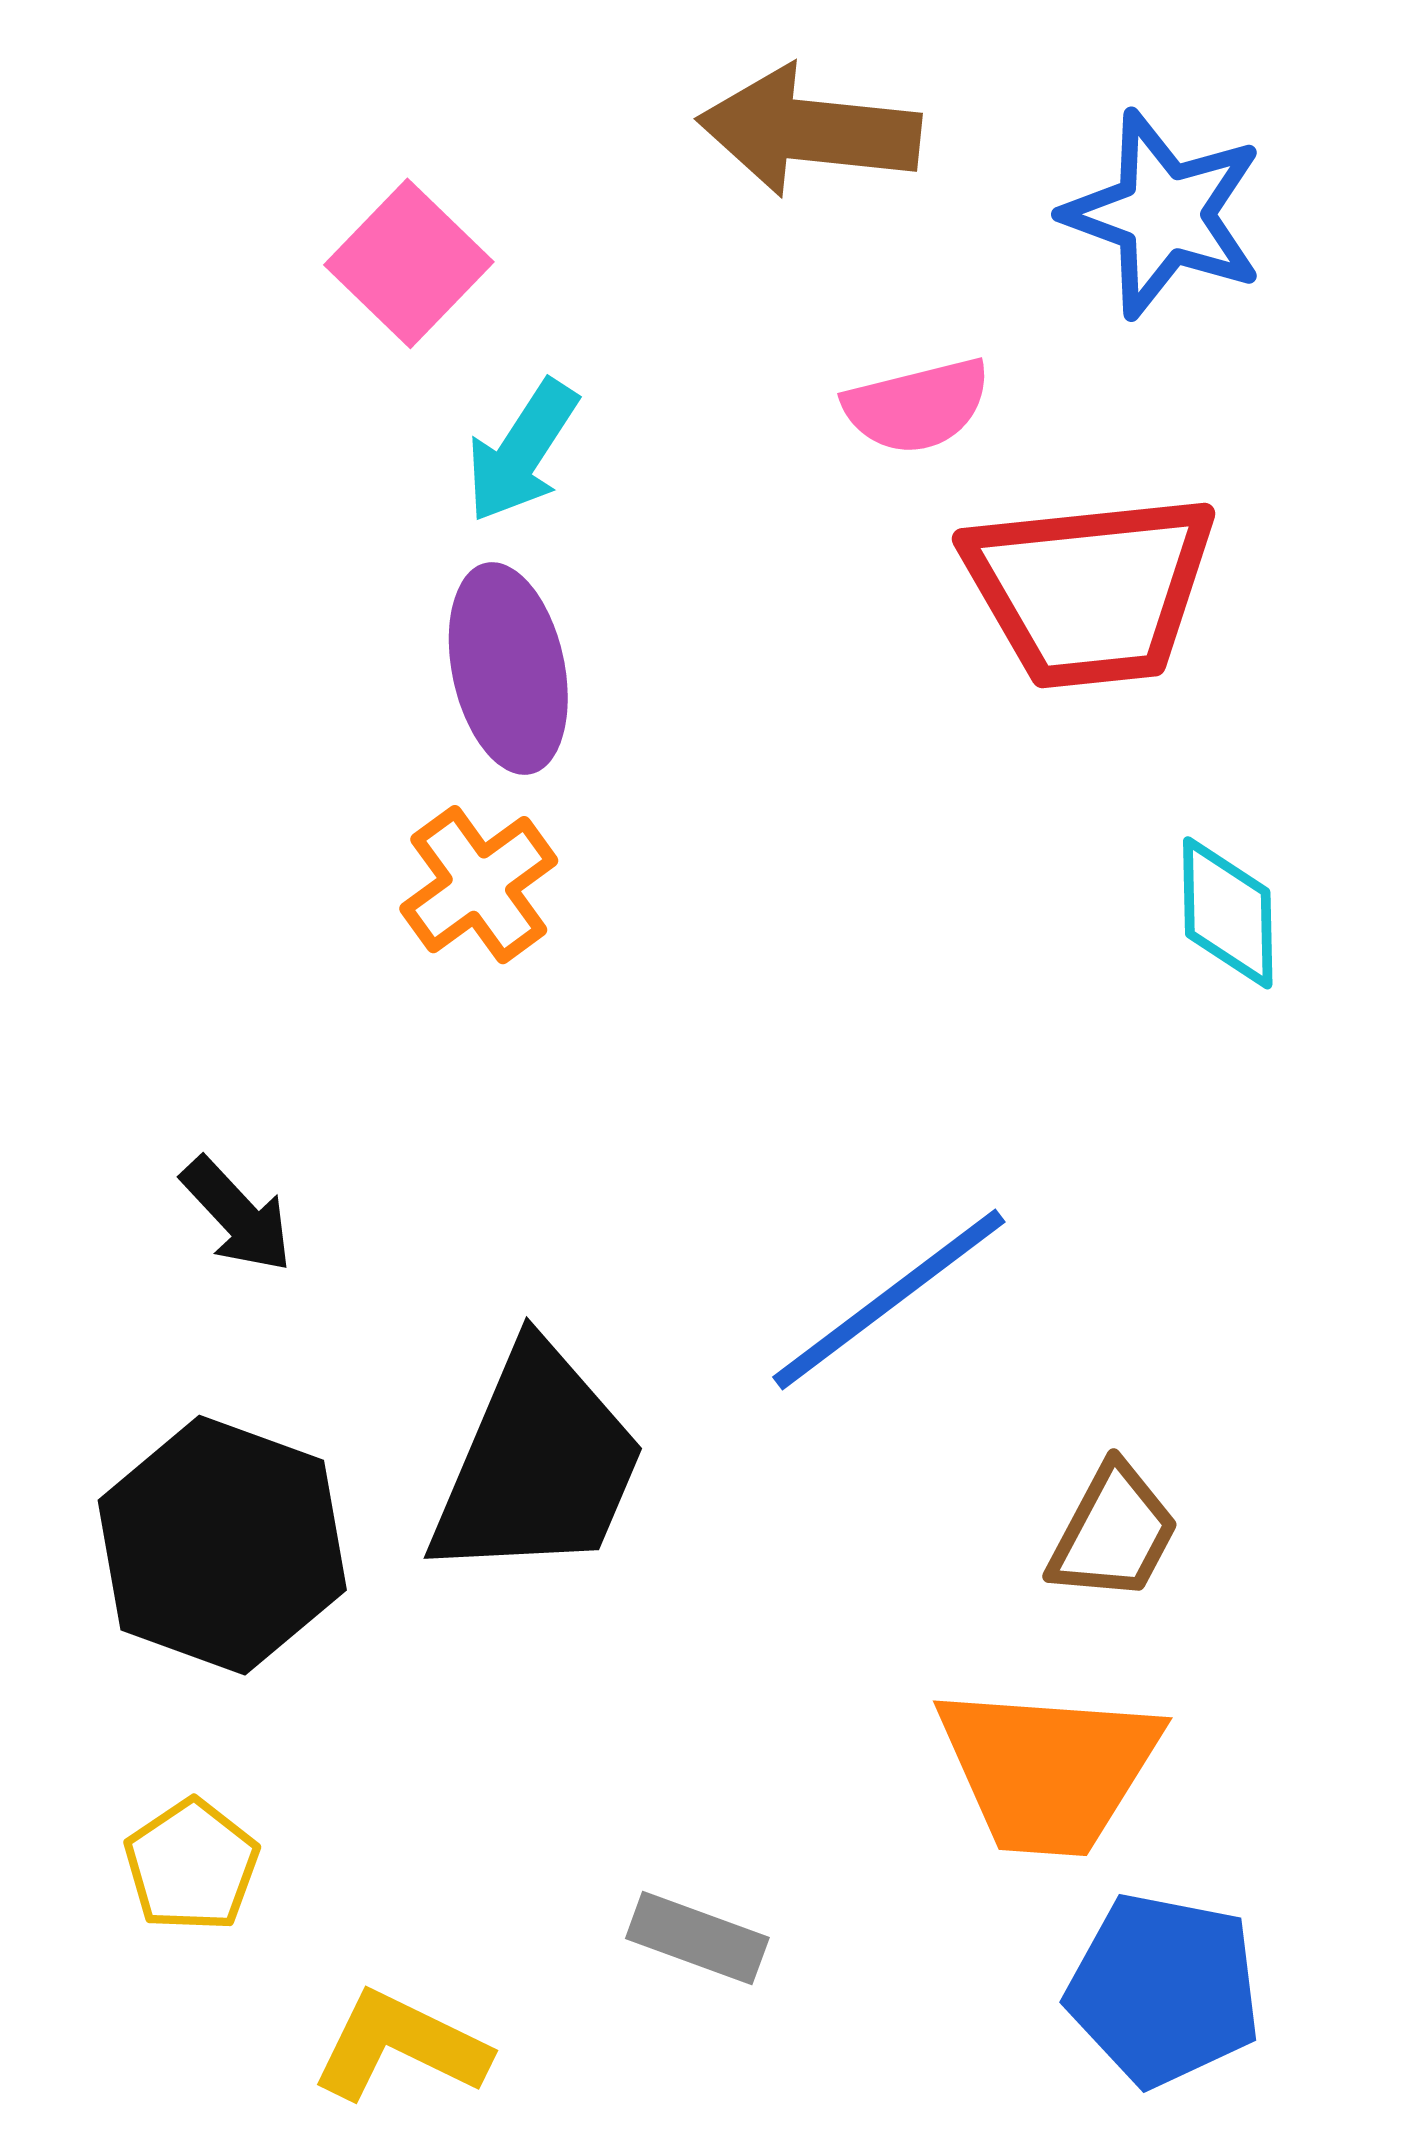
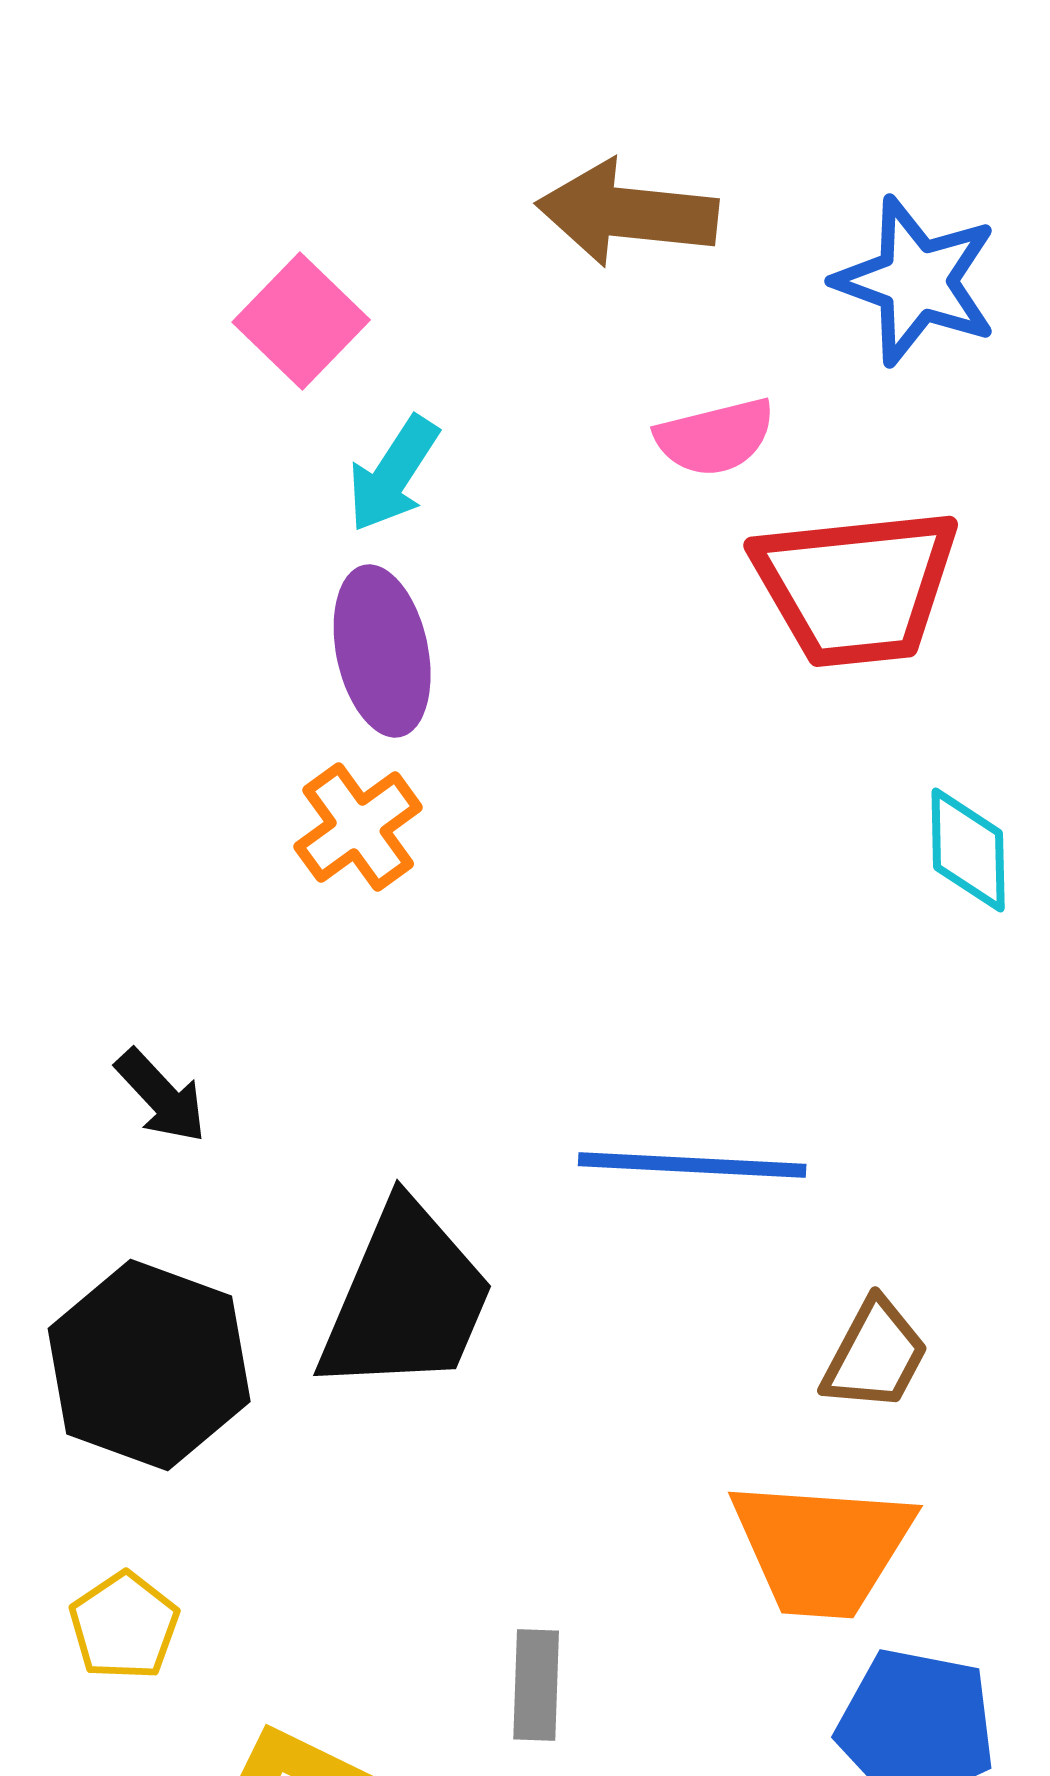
blue line: (889, 1300) -> (692, 1165), turned 40
gray rectangle: (697, 1938) -> (536, 1685), turned 72

